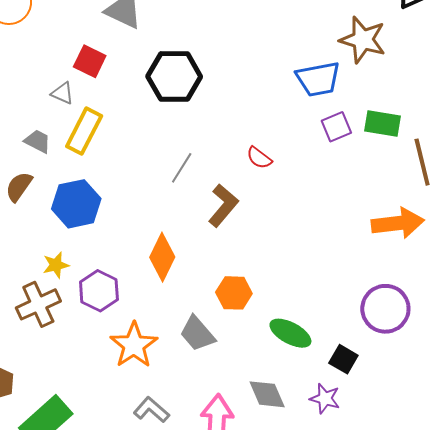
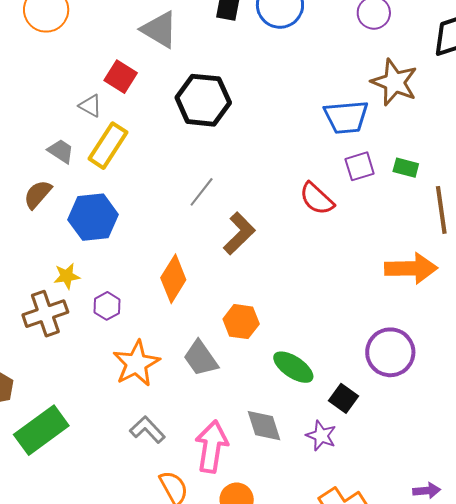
green rectangle: (383, 124) -> (406, 168), size x0.7
red semicircle: (259, 158) -> (317, 199), moved, size x1.4
purple hexagon: (99, 291) -> (107, 306), size x0.7

